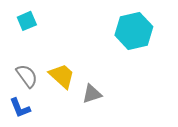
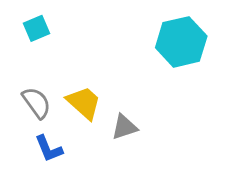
blue L-shape: (20, 108) -> (49, 149), moved

